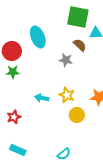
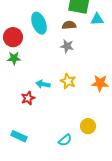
brown semicircle: (80, 45) -> (69, 25), moved, turned -48
yellow circle: (77, 115) -> (88, 126), moved
red star: (14, 117) -> (28, 98), moved

